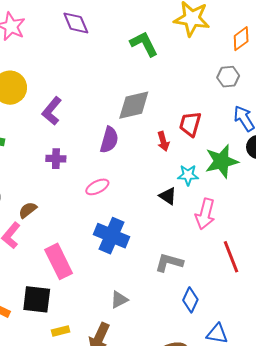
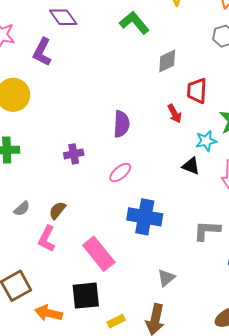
gray diamond: (134, 105) -> (167, 61), moved, size x0.7
purple L-shape: (52, 111) -> (42, 52), moved

